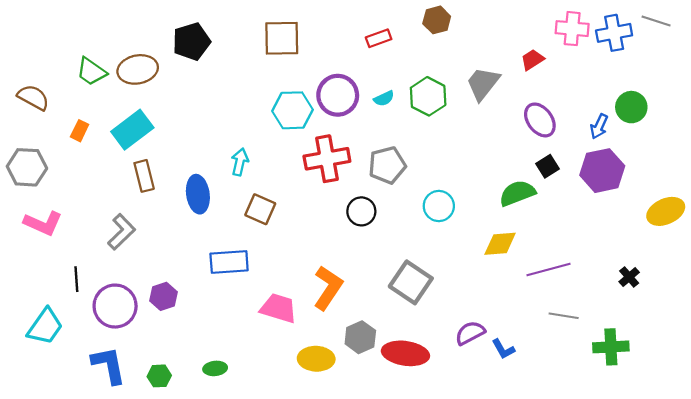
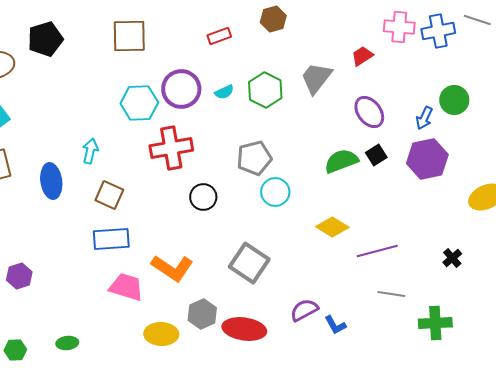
gray pentagon: (387, 165) -> (254, 158), moved
green semicircle: (517, 193) -> (341, 161), moved
yellow diamond: (500, 244) -> (332, 227), turned 36
blue rectangle: (229, 262) -> (111, 239), moved
orange L-shape: (328, 288) -> (172, 268), turned 90

